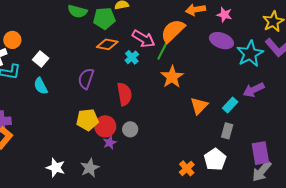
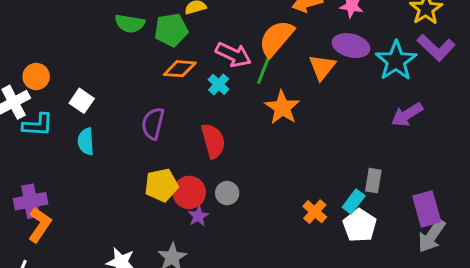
cyan semicircle: (41, 86) -> (86, 142), turned 30
cyan rectangle: (230, 105) -> (354, 202), moved
orange triangle: (199, 106) -> (322, 67), moved
orange cross: (187, 168) -> (315, 212), moved

